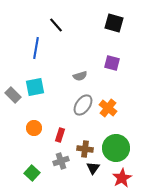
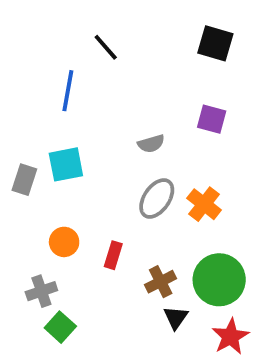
gray rectangle: (13, 95) -> (24, 180), turned 63
brown cross: (85, 149) -> (161, 282), turned -35
gray cross: (61, 161) -> (41, 291), moved

